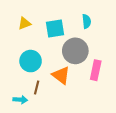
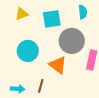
brown line: (37, 88) -> (41, 86), moved

